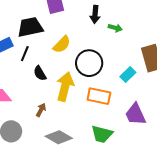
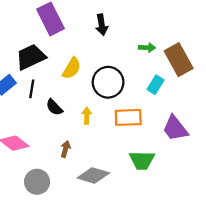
green arrow: (115, 28) -> (147, 48), moved
yellow arrow: (65, 87) -> (87, 116), size x0.5

